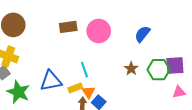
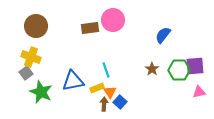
pink circle: (99, 31) -> (113, 20), moved

